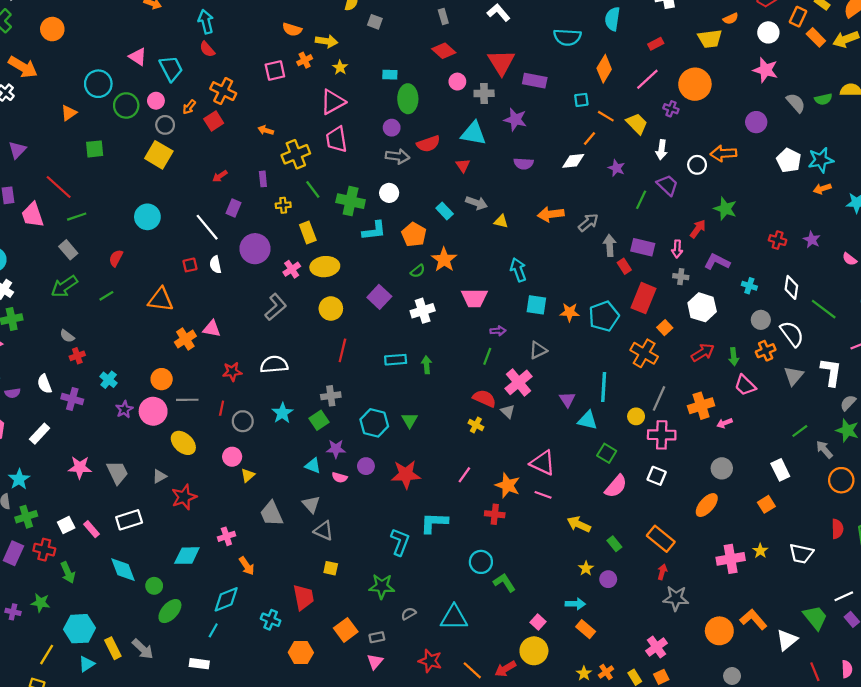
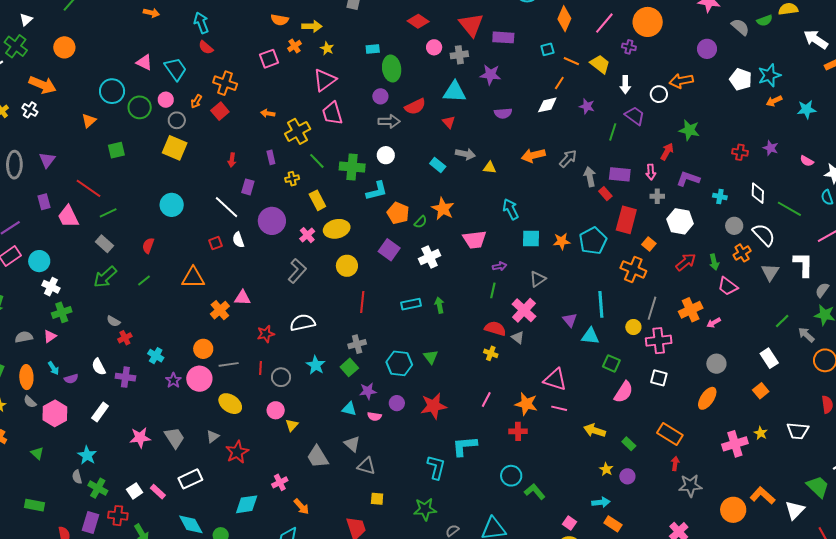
red arrow: (220, 176) -> (232, 160), turned -40
orange pentagon: (414, 235) -> (398, 213), moved
green cross: (26, 517) -> (98, 488), turned -36

